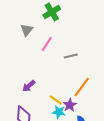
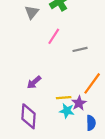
gray triangle: (27, 30) -> (32, 12), moved
yellow line: (56, 100) -> (64, 98), turned -40

